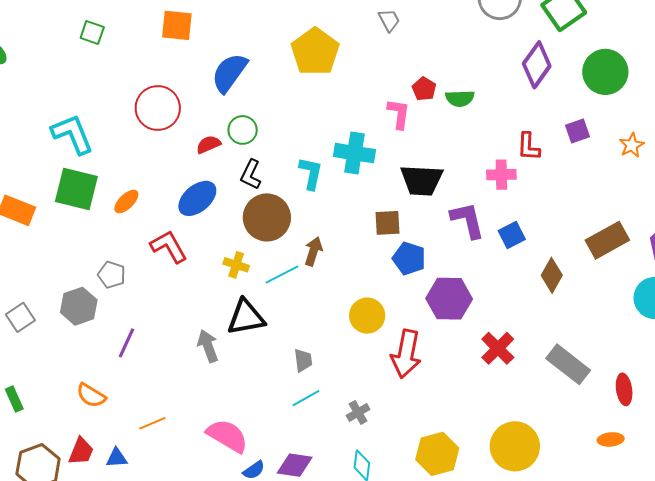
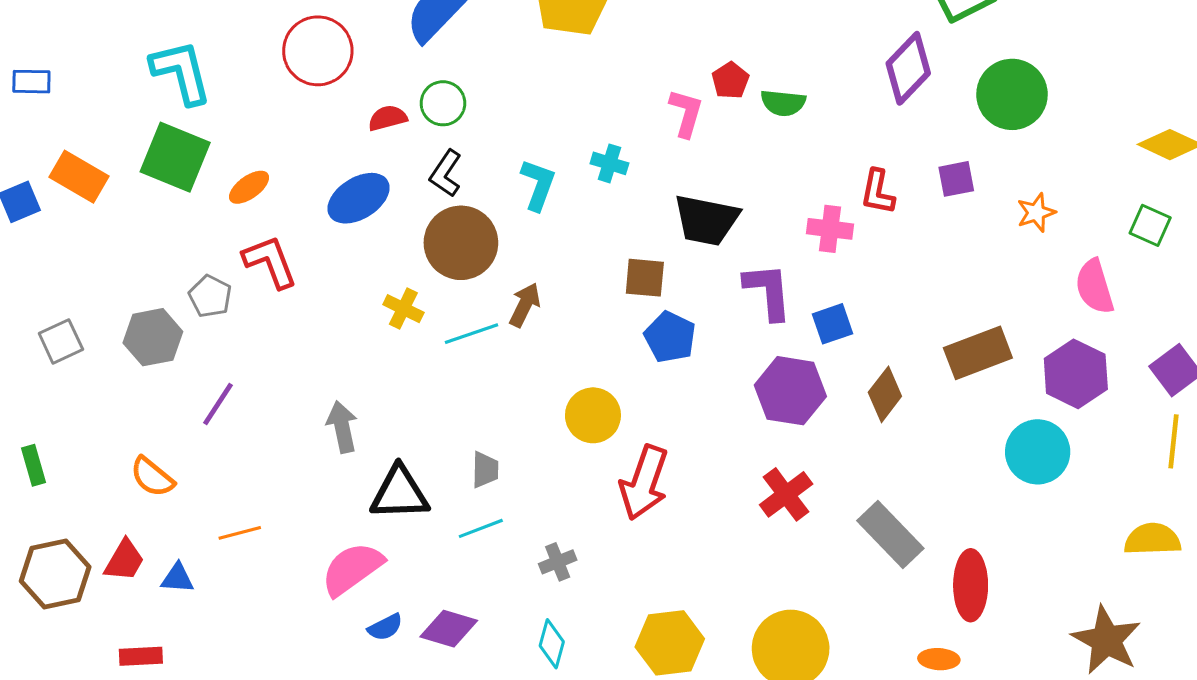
cyan cross: (354, 153) -> (609, 163), size x0.6
red L-shape: (169, 247) -> (270, 262), moved
purple hexagon: (449, 299) -> (790, 391), moved
black triangle: (246, 317) -> (399, 493), moved
red ellipse: (624, 389) -> (971, 585), size x1.4
pink semicircle: (227, 436) -> (352, 569), turned -75

